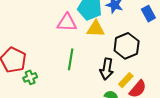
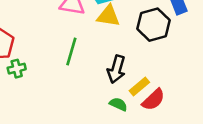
black hexagon: (127, 46) -> (154, 25), moved

